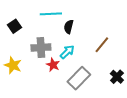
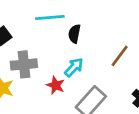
gray cross: (41, 48) -> (24, 64), moved

